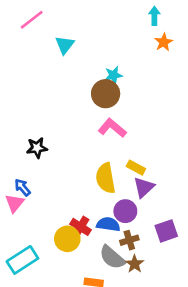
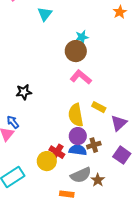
purple triangle: (144, 187) -> (119, 123), moved
purple circle: (125, 211) -> (78, 136), moved
purple square: (166, 231) -> (122, 155), turned -36
brown cross: (129, 240) -> (94, 145), moved
gray semicircle: (112, 257) -> (81, 175), turned -65

